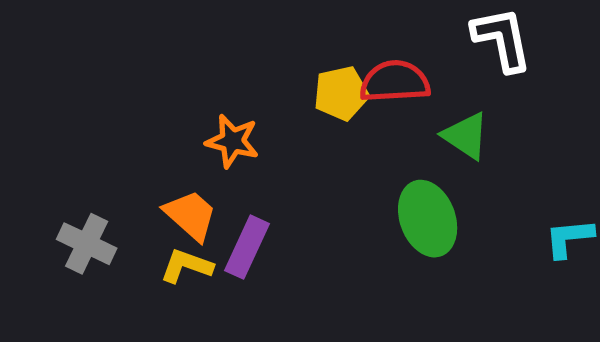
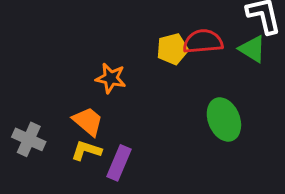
green triangle: (466, 136) -> (252, 49), moved
purple rectangle: (247, 247) -> (119, 163), moved

